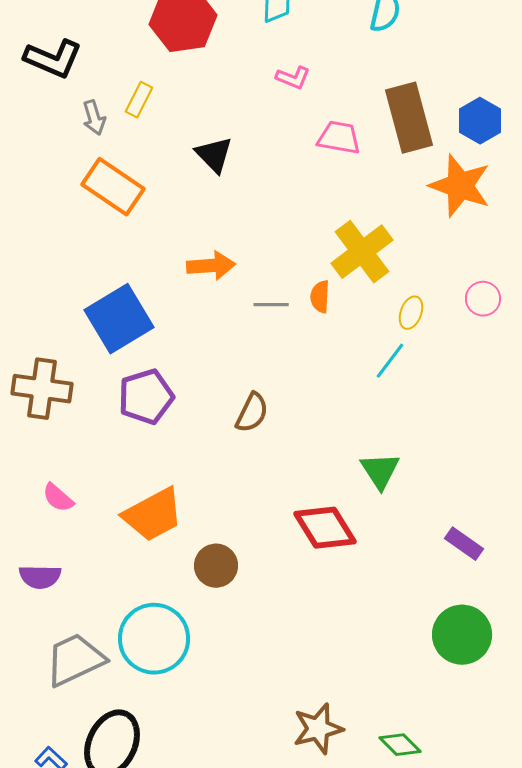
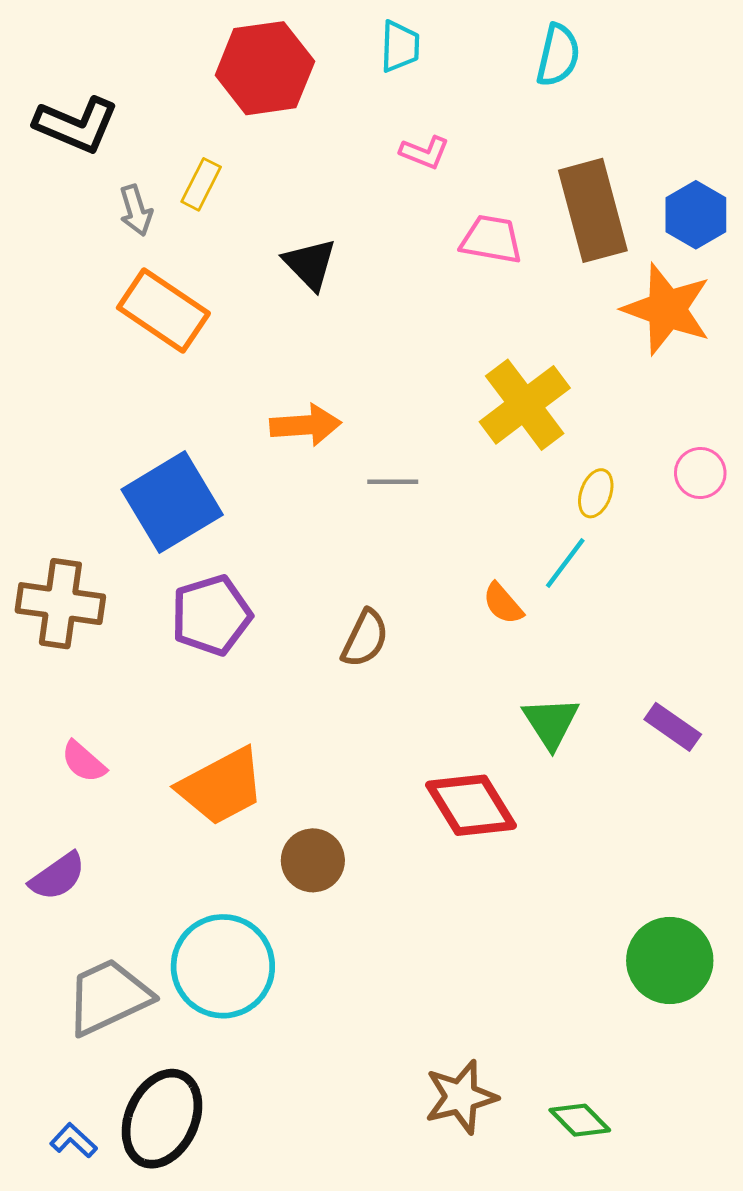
orange semicircle: (320, 297) -> (503, 604), moved, turned -44
purple rectangle: (464, 544) -> (673, 727), moved
purple semicircle: (40, 577) -> (57, 876), turned -36

